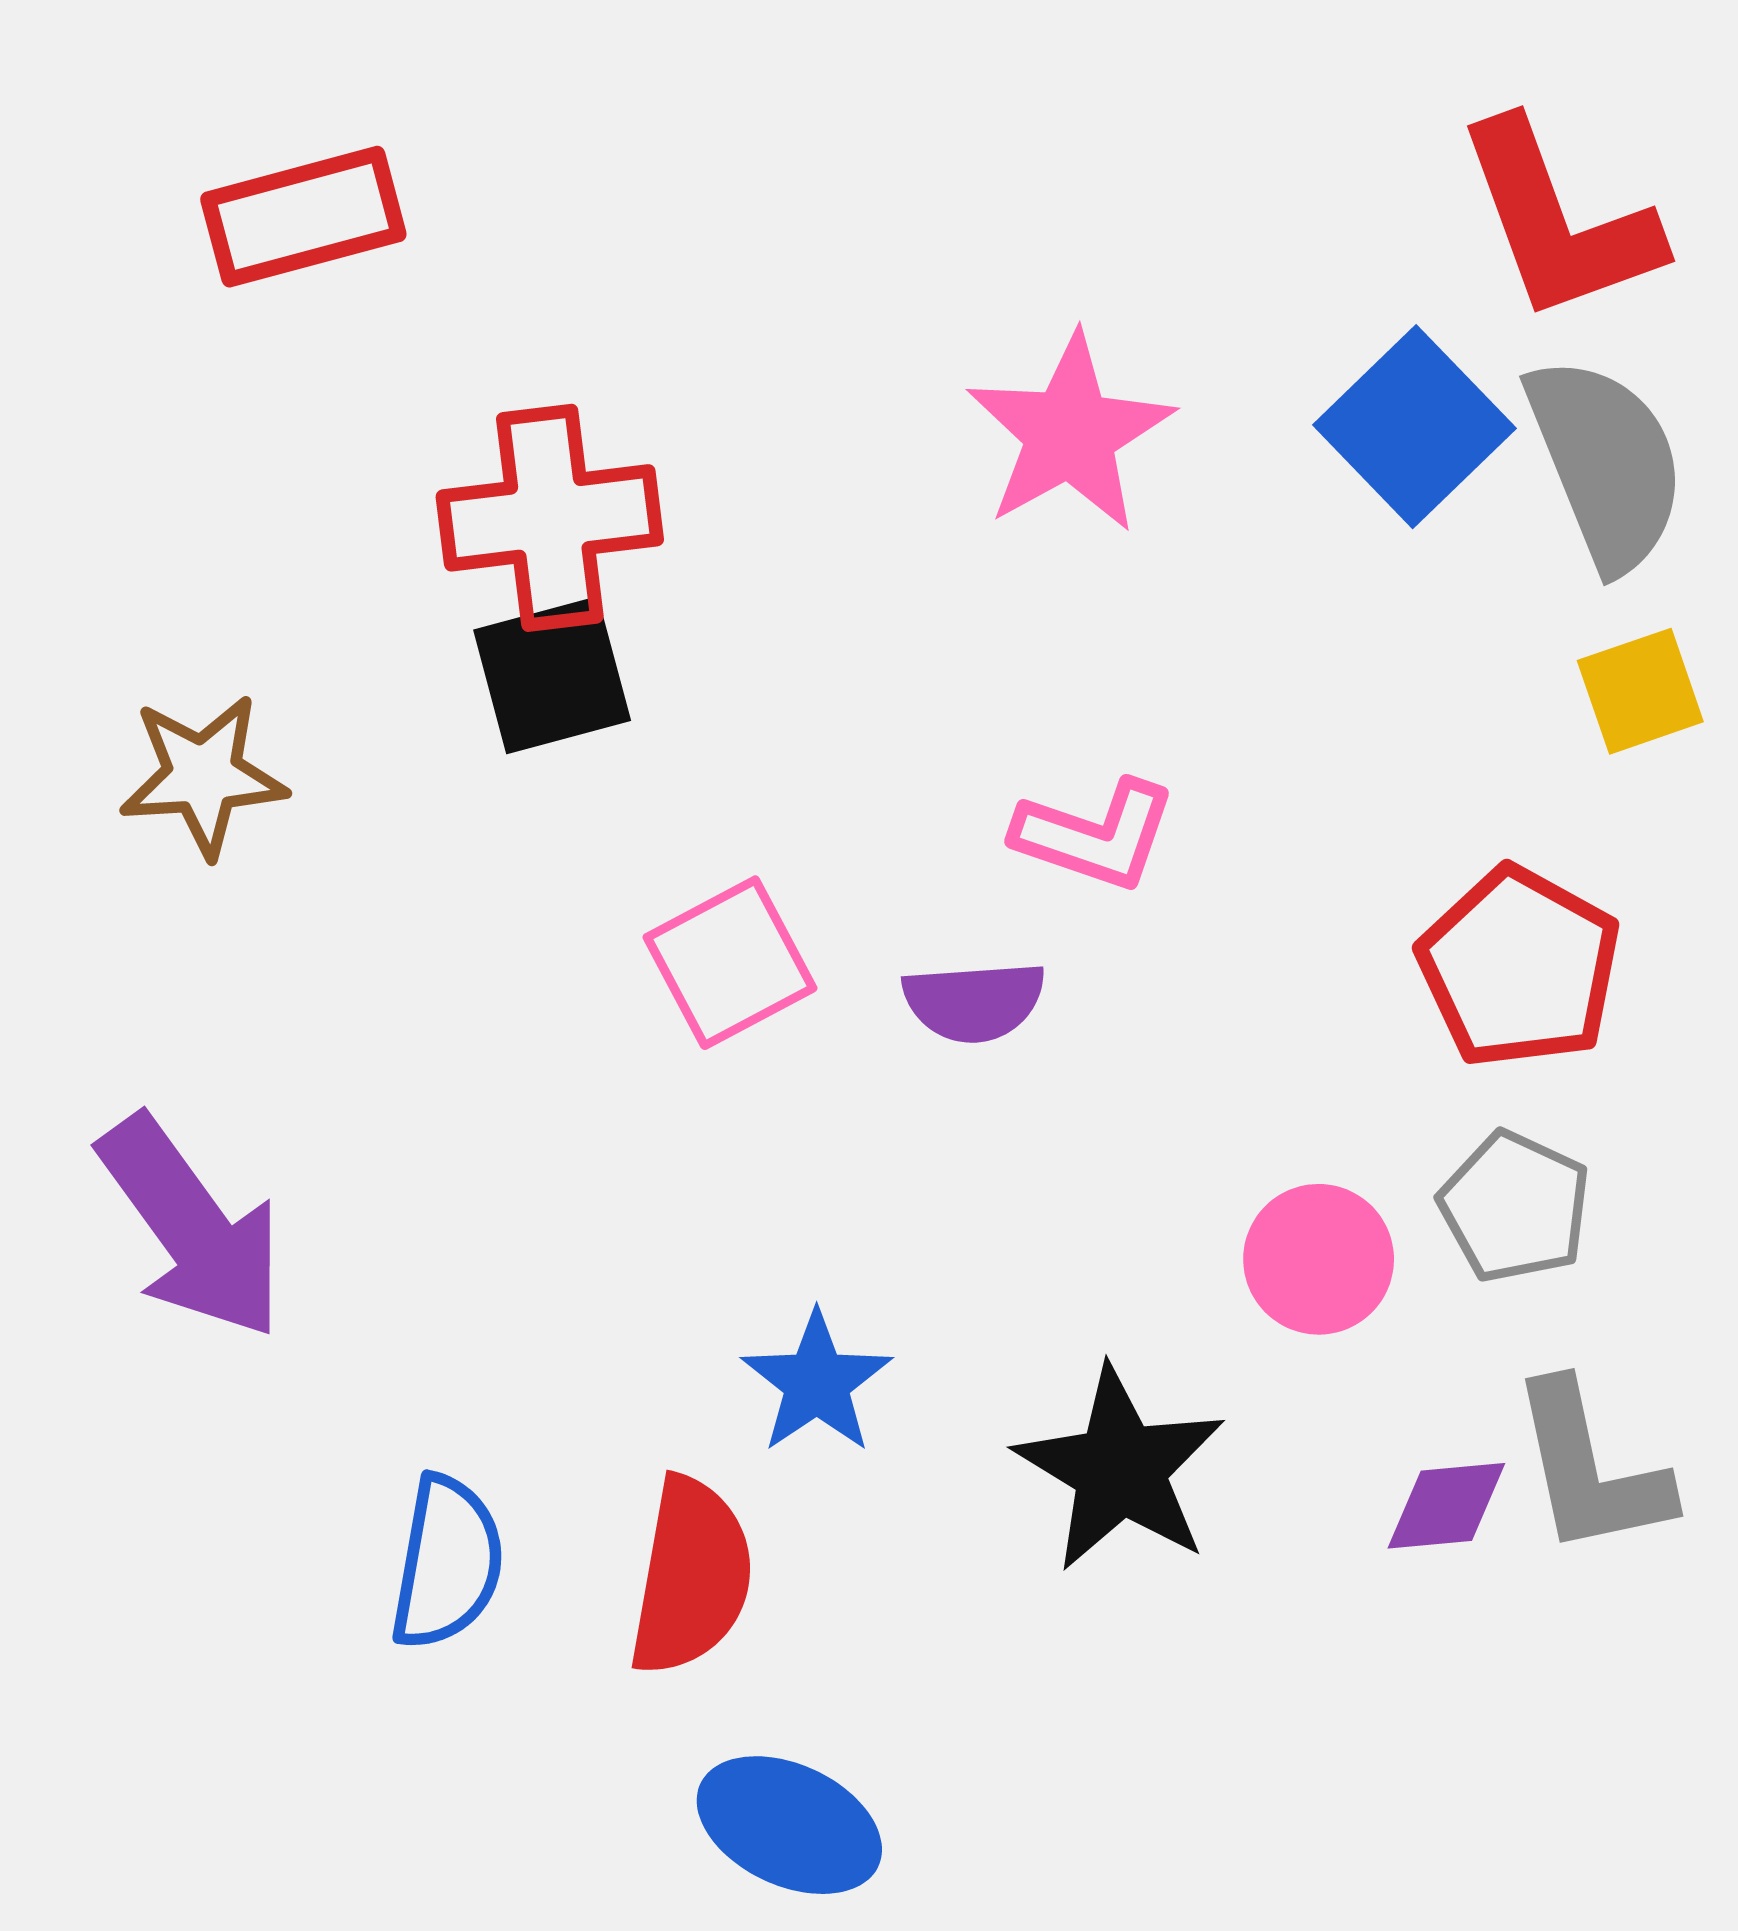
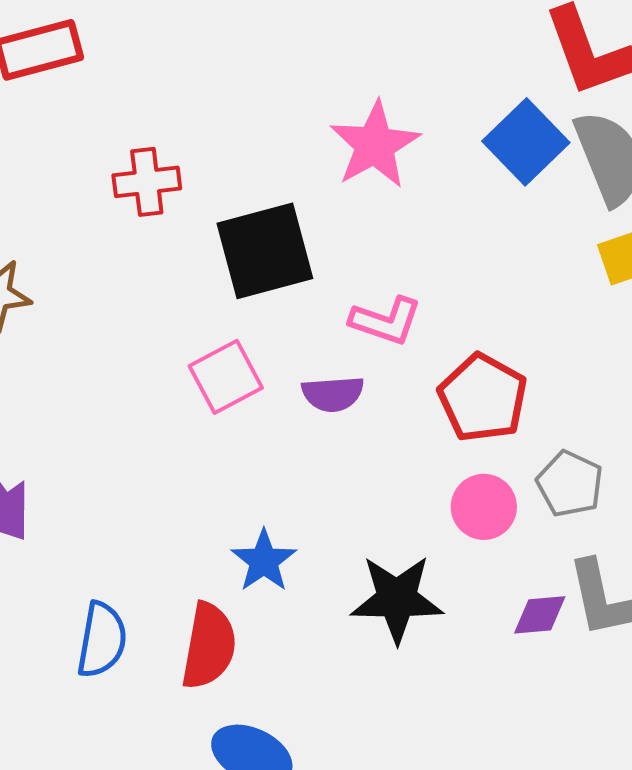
red cross: (550, 518) -> (147, 182), size x0.7
black square: (552, 675) -> (265, 251), moved, size x1.4
red pentagon: (1519, 967) -> (483, 398), moved
black star: (1120, 1469) -> (397, 599), turned -30

